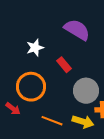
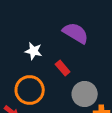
white star: (35, 48) -> (34, 51), turned 30

